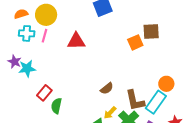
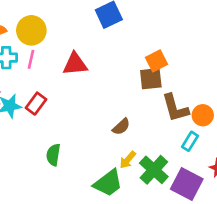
brown square: (151, 32) -> (151, 79), moved
red rectangle: (44, 93) -> (36, 104), moved
brown L-shape: (135, 101) -> (175, 108), moved
cyan rectangle: (156, 102) -> (190, 141), size x0.6

